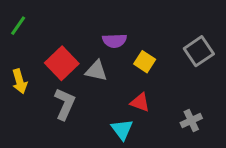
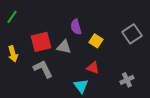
purple semicircle: (114, 41) -> (76, 27), turned 77
red square: (62, 63) -> (41, 42), turned 30
gray L-shape: (65, 104) -> (43, 69), turned -50

